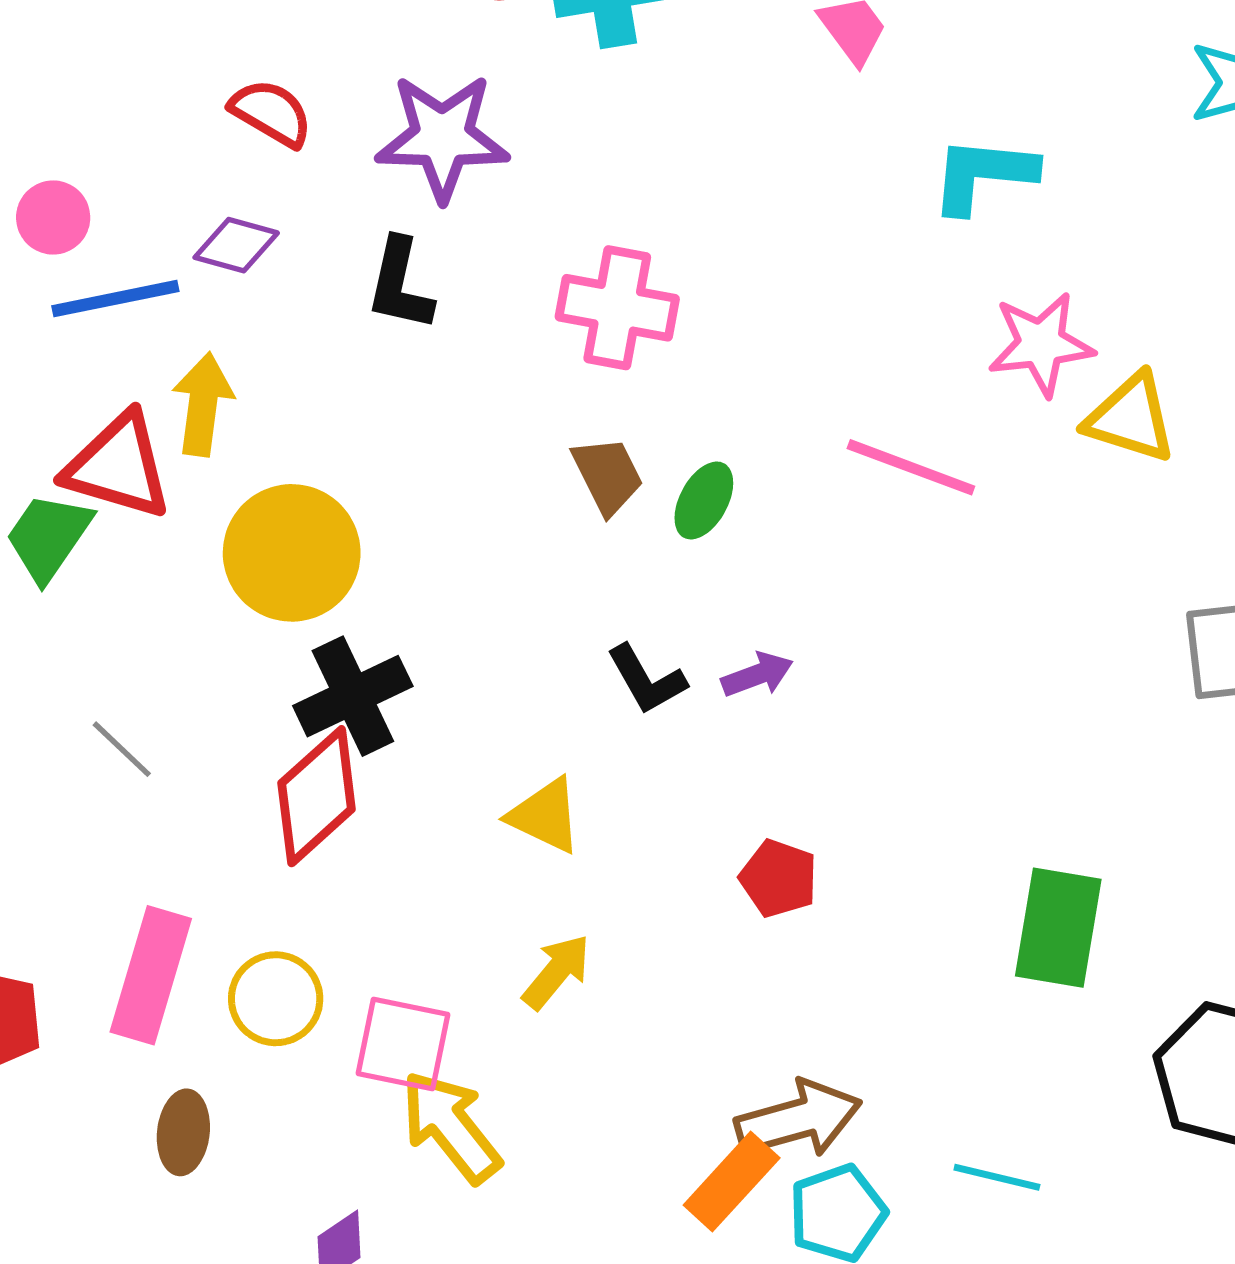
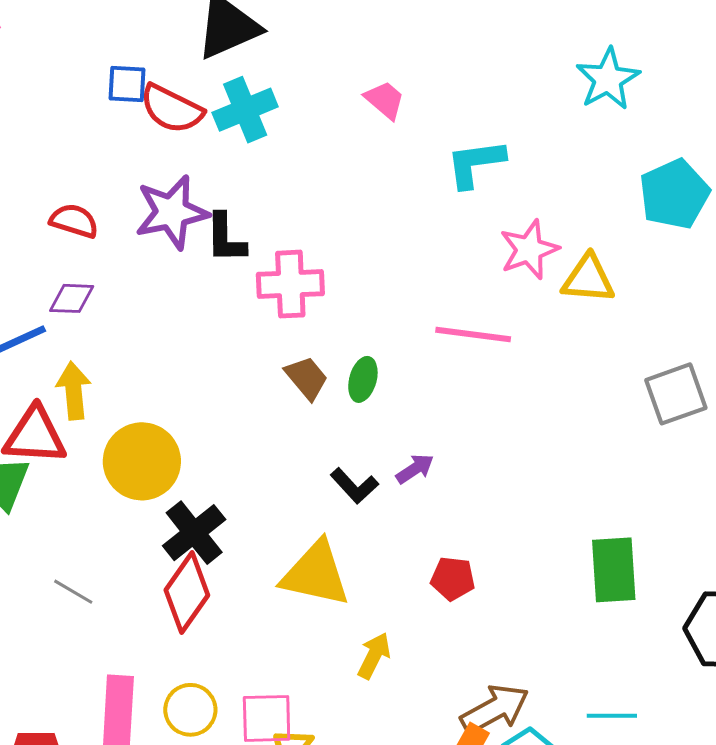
black L-shape: (400, 284) -> (226, 238), moved
yellow triangle: (545, 816) -> (316, 574), size x1.6
yellow arrow: (556, 972) -> (374, 656), moved

